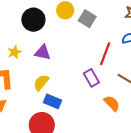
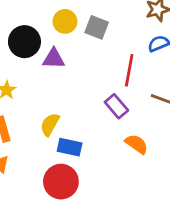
purple triangle: (43, 52) -> (54, 59), moved
orange semicircle: (112, 103) -> (137, 144), moved

